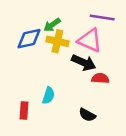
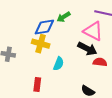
yellow cross: (57, 41) -> (41, 44), moved
cyan semicircle: (48, 96) -> (59, 64), moved

